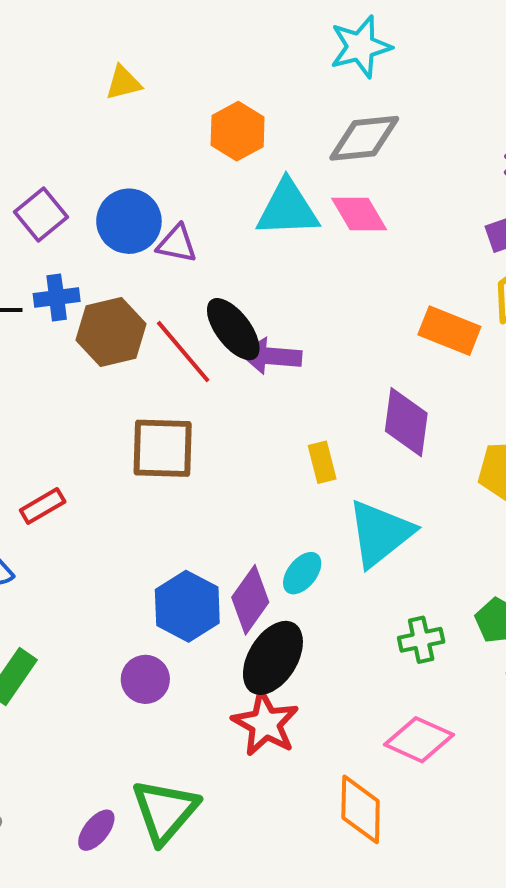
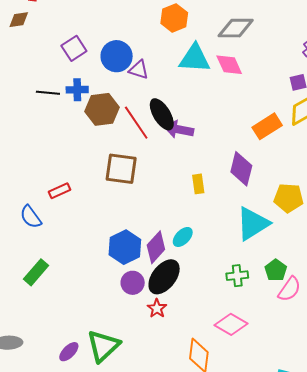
orange rectangle: (449, 331) -> (267, 126), turned -60
cyan triangle: (380, 533) -> (253, 224), moved
purple circle: (145, 679) -> (133, 283), moved
red star: (265, 723) -> (157, 308), size x0.6

